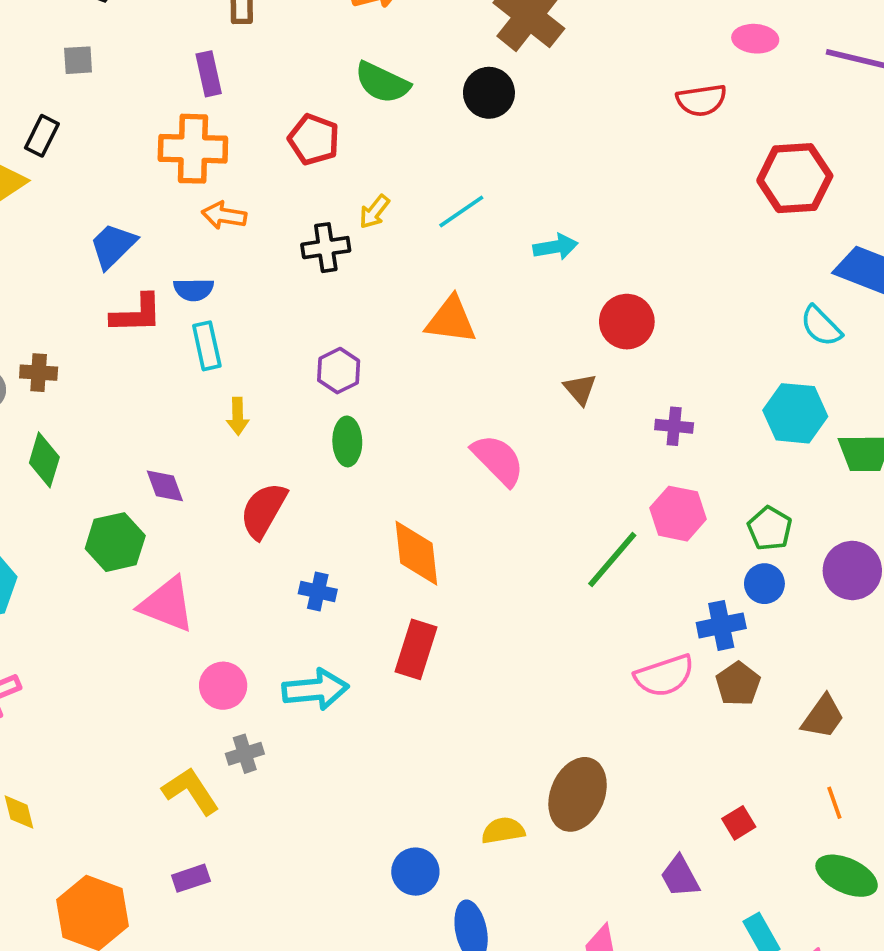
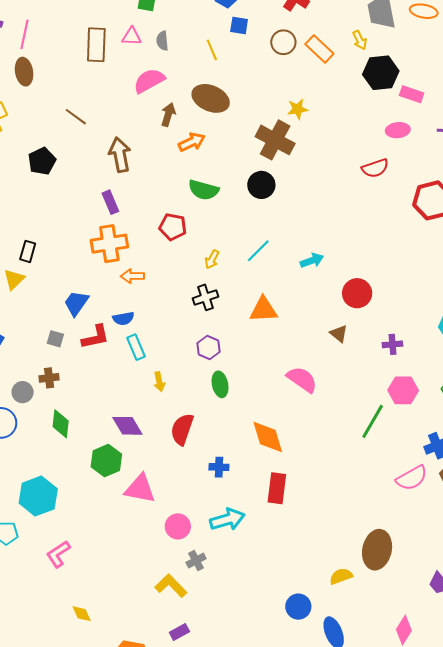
gray square: (78, 60) -> (55, 339), moved, turned 30
black cross: (326, 248) -> (205, 297), moved
purple diamond: (165, 486) -> (127, 426), size x1.4

